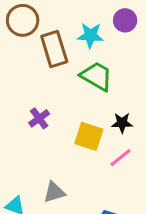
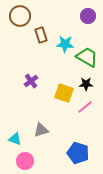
cyan star: (90, 35) -> (65, 44), moved
brown rectangle: (54, 49) -> (41, 35), size x0.7
green trapezoid: (96, 76) -> (87, 57), moved

